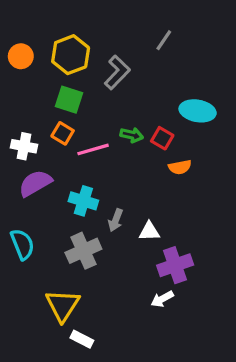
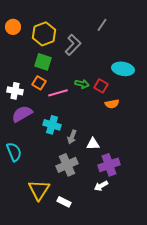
orange circle: (21, 56) -> (13, 27), moved
gray cross: (83, 251) -> (67, 165), moved
white rectangle: (82, 339) -> (64, 202), moved

